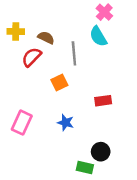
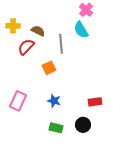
red rectangle: (103, 101) -> (95, 102), moved
green rectangle: (85, 167) -> (56, 128), moved

